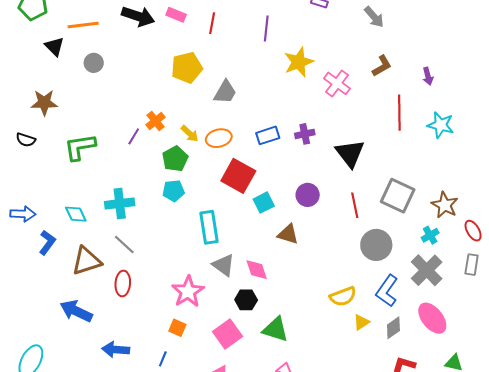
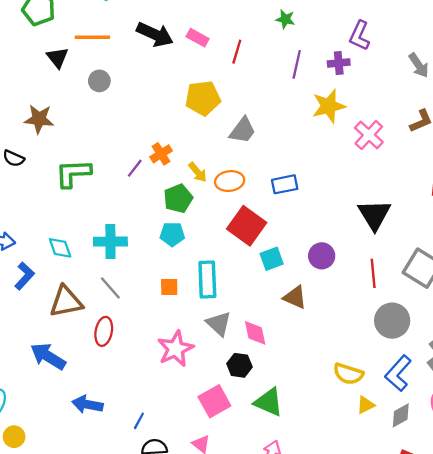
purple cross: (305, 134) -> (339, 63), moved
yellow semicircle: (343, 296) -> (348, 374), turned 32
orange square: (177, 328) -> (169, 287), moved, turned -30

